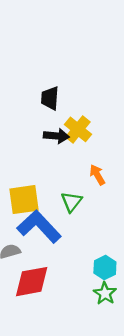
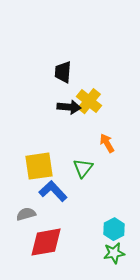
blue L-shape: (39, 227) -> (53, 191), size x0.7
green star: (105, 293) -> (114, 253), turned 30

